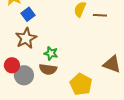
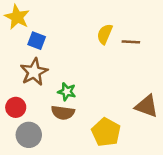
blue square: (28, 14) -> (37, 41), turned -32
gray circle: (24, 75) -> (29, 135), moved

